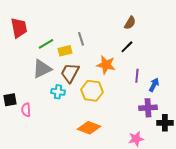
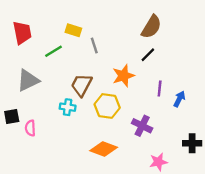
brown semicircle: (130, 23) -> (151, 27), size x1.5
yellow rectangle: (65, 51) -> (73, 30), moved, turned 32
orange star: (106, 65) -> (123, 76), turned -30
gray triangle: (42, 69) -> (28, 80), moved
purple cross: (148, 108) -> (142, 126), moved, turned 30

